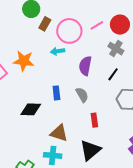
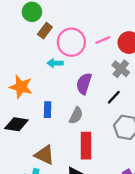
orange star: (24, 61) -> (21, 87), moved
gray semicircle: (82, 95) -> (76, 115), turned 49
red rectangle: (94, 120) -> (86, 146), size x1.6

